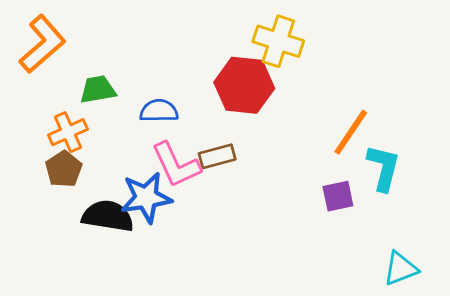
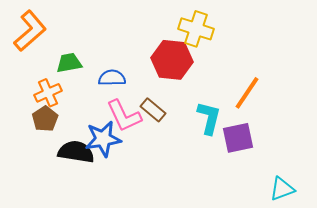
brown rectangle: (217, 156) -> (153, 110), turned 55
cyan L-shape: (383, 168) -> (209, 118), moved
purple square: (338, 196) -> (238, 138), size x1.4

